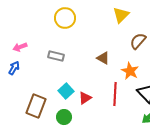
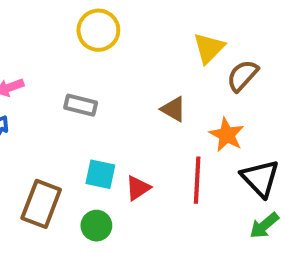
yellow triangle: (121, 15) -> (209, 48), moved
cyan square: (66, 91) -> (100, 174), turned -35

